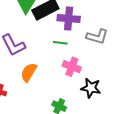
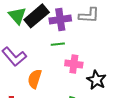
gray L-shape: (97, 37) -> (89, 15), moved
black star: (91, 88) -> (96, 80), turned 30

